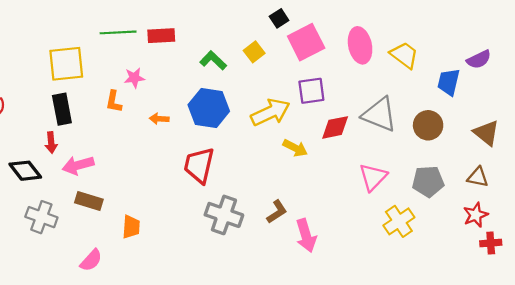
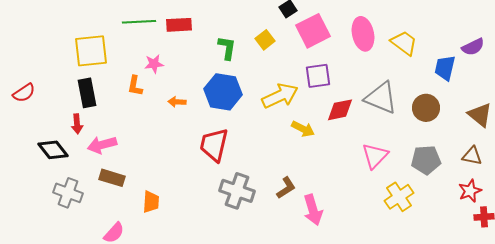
green L-shape: (213, 60) -> (227, 48), turned 55

